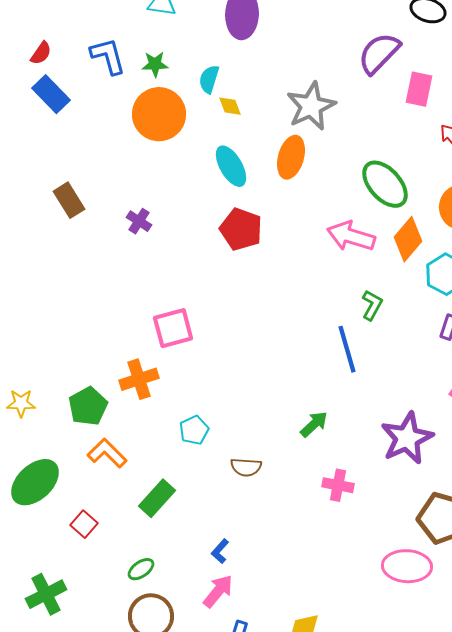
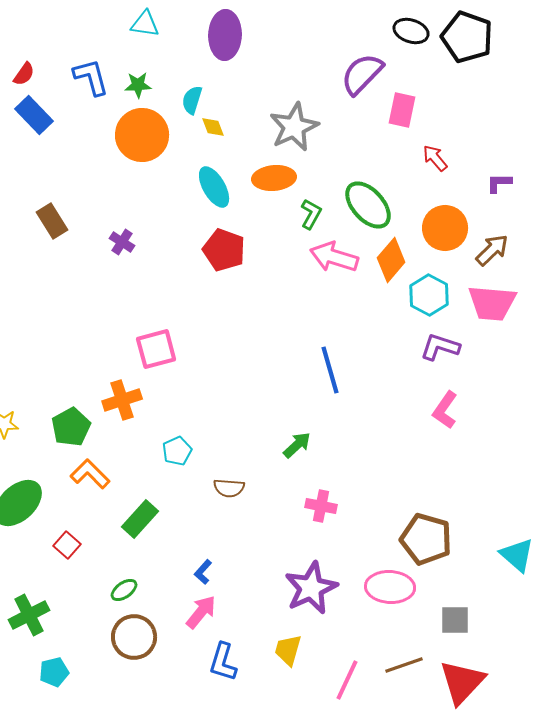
orange ellipse: (291, 157) -> (274, 178), turned 69
green L-shape: (372, 305) -> (311, 214), moved
purple star: (407, 438) -> (311, 588), moved

